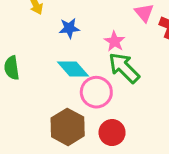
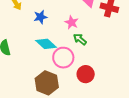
green arrow: (124, 68) -> (80, 39), size x0.6
red circle: (112, 133) -> (86, 74), moved

